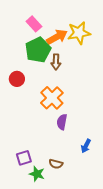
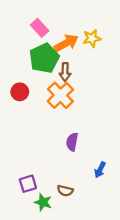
yellow star: (79, 33) -> (92, 38), size x0.7
orange cross: (52, 98) -> (60, 95), moved

